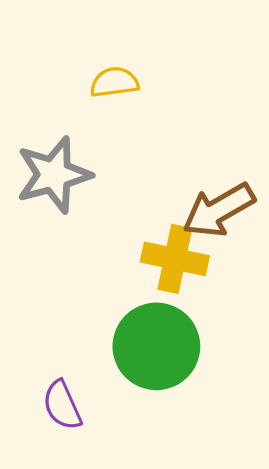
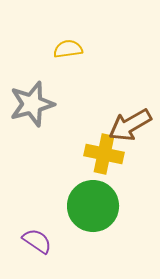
purple semicircle: (62, 405) -> (37, 241), turned 148

